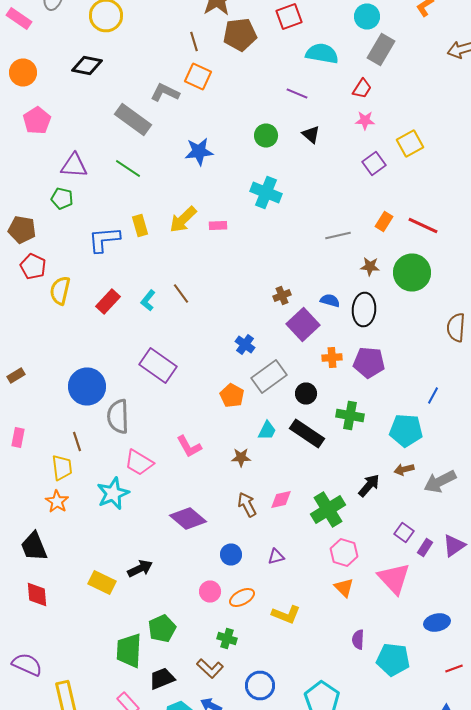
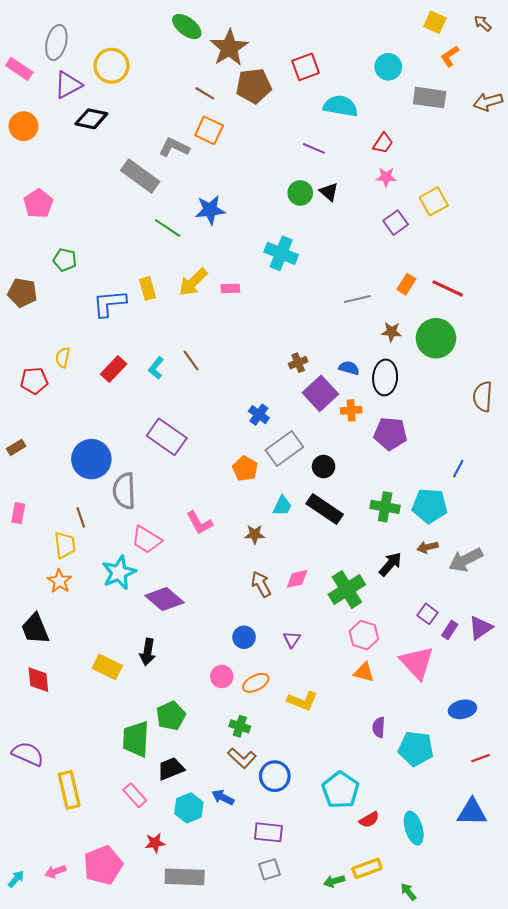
brown line: (194, 42) -> (205, 93), turned -42
gray rectangle: (381, 50) -> (430, 98), moved, turned 68
pink pentagon: (37, 120) -> (38, 204), moved
green circle: (266, 136) -> (300, 193), moved
purple triangle: (74, 166) -> (68, 85), moved, turned -32
green line: (128, 168) -> (168, 228), moved
red pentagon: (33, 266) -> (34, 381), moved, turned -30
yellow semicircle: (60, 290) -> (63, 357), size x0.7
orange cross: (332, 358) -> (351, 410), moved
green cross: (350, 416) -> (385, 507), moved
purple diamond: (188, 518) -> (165, 599), moved
purple triangle: (276, 556) -> (292, 639), turned -42
black arrow: (140, 568) -> (148, 652), turned 125
orange triangle: (344, 588) -> (364, 672), turned -30
brown L-shape: (210, 668) -> (242, 758), moved

